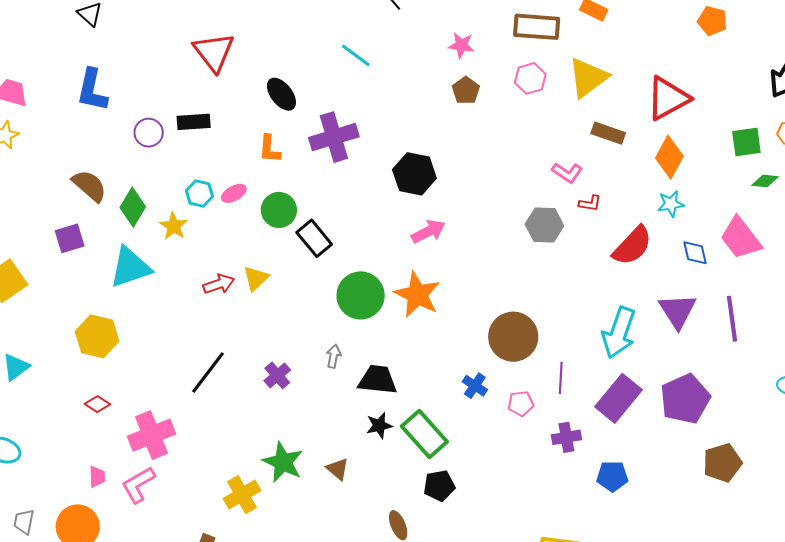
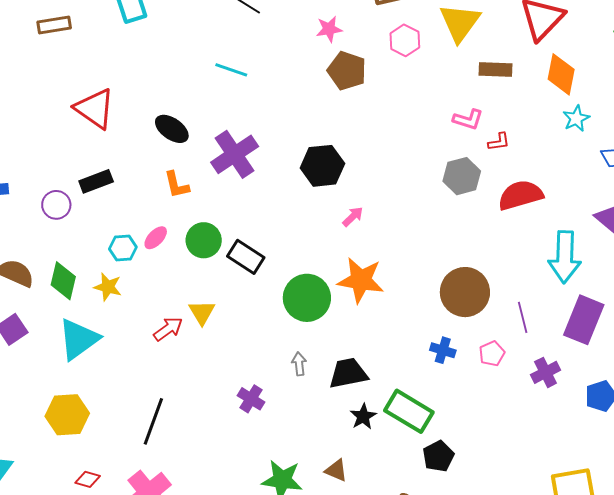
brown pentagon: (466, 90) -> (347, 71), size x1.4
pink arrow: (428, 232) -> (353, 217), size x0.7
red semicircle: (632, 246) -> (520, 195), moved, turned -132
black line: (208, 373) -> (153, 421), moved

